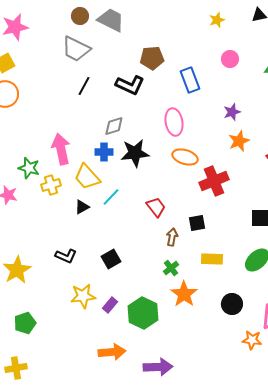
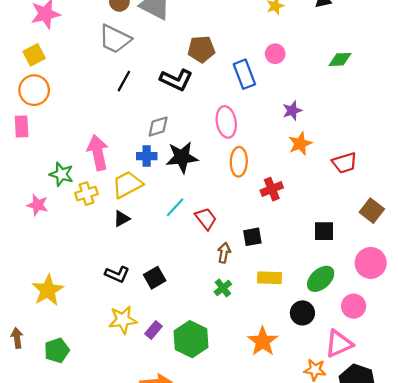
pink circle: (230, 59) -> (275, 54), moved
orange ellipse: (185, 157) -> (239, 162), turned 75
yellow trapezoid: (87, 177) -> (127, 184), turned 104
red cross: (214, 181) -> (272, 189), size x0.7
cyan line: (111, 197) -> (175, 207), moved
black L-shape: (66, 256) -> (117, 274), moved
orange star: (184, 294) -> (263, 341), moved
black circle: (232, 304) -> (302, 313), moved

